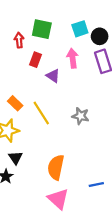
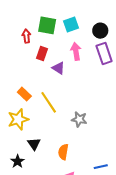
cyan square: (80, 29) -> (71, 25), moved
gray star: (81, 116) -> (79, 119), moved
black triangle: (15, 158) -> (34, 144), moved
orange semicircle: (56, 167) -> (63, 152), size x0.7

